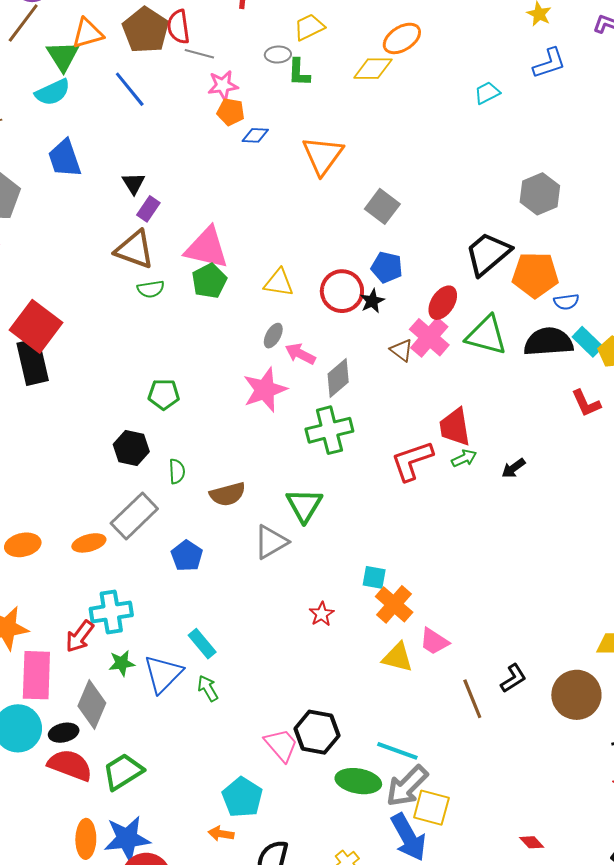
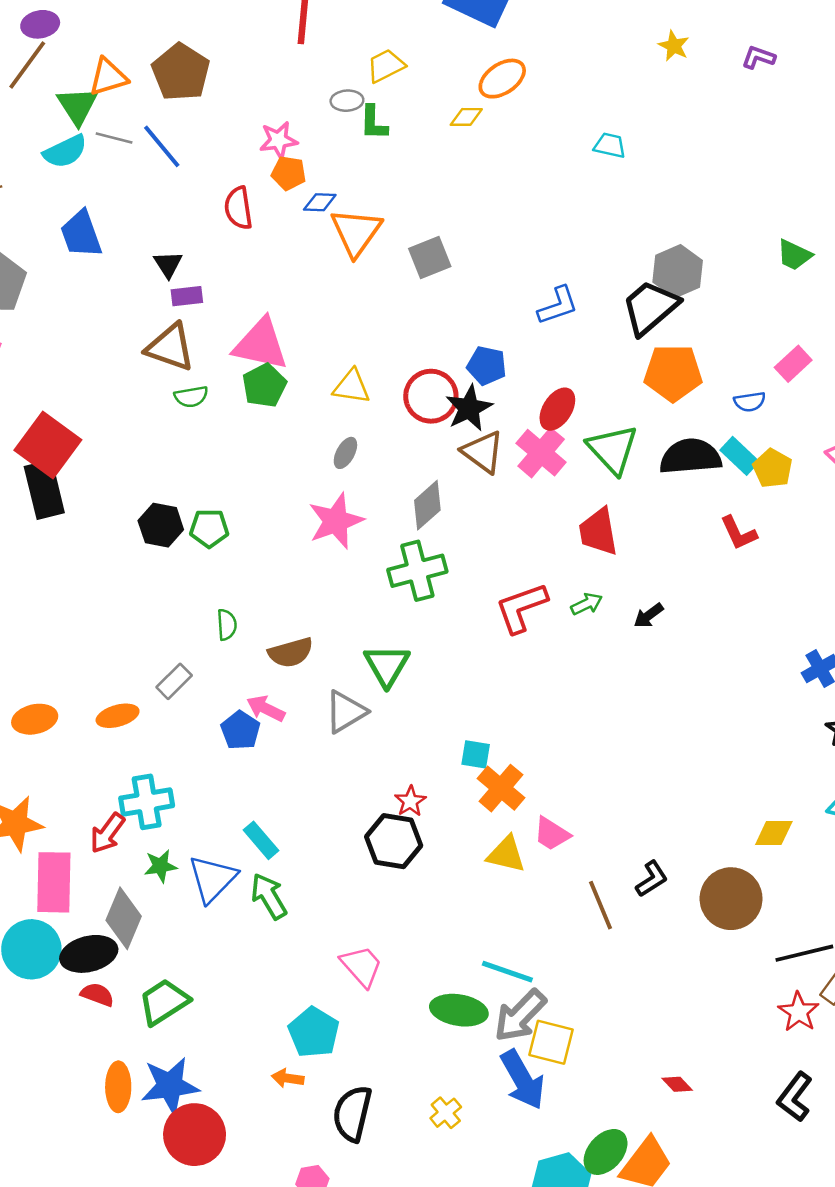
red semicircle: (178, 27) -> (238, 208), moved
gray line: (199, 54) -> (114, 138), moved
blue L-shape: (549, 63) -> (558, 306), moved
yellow diamond: (373, 69) -> (466, 117), size x0.7
cyan trapezoid: (487, 93) -> (610, 145), turned 40
orange triangle: (323, 155) -> (356, 232), moved
gray square: (382, 206) -> (430, 257), moved, turned 32
purple rectangle: (148, 209) -> (187, 296), turned 50
black trapezoid: (488, 254) -> (650, 307), moved
black star: (372, 301) -> (469, 408), size x1.5
blue semicircle: (566, 302) -> (750, 402), moved
green triangle: (486, 335) -> (613, 449), turned 33
brown triangle: (401, 350) -> (483, 452), moved, size x1.5
pink arrow: (300, 354) -> (266, 708), moved
red trapezoid: (455, 427) -> (598, 532), moved
black hexagon: (131, 448) -> (161, 525), moved
gray rectangle: (134, 516) -> (174, 681), size x0.6
green arrow: (208, 688) -> (269, 896), size x1.4
black hexagon: (317, 732) -> (394, 841), moved
black ellipse: (64, 733) -> (89, 954), size x1.5
red semicircle: (70, 765) -> (97, 995), size x0.6

